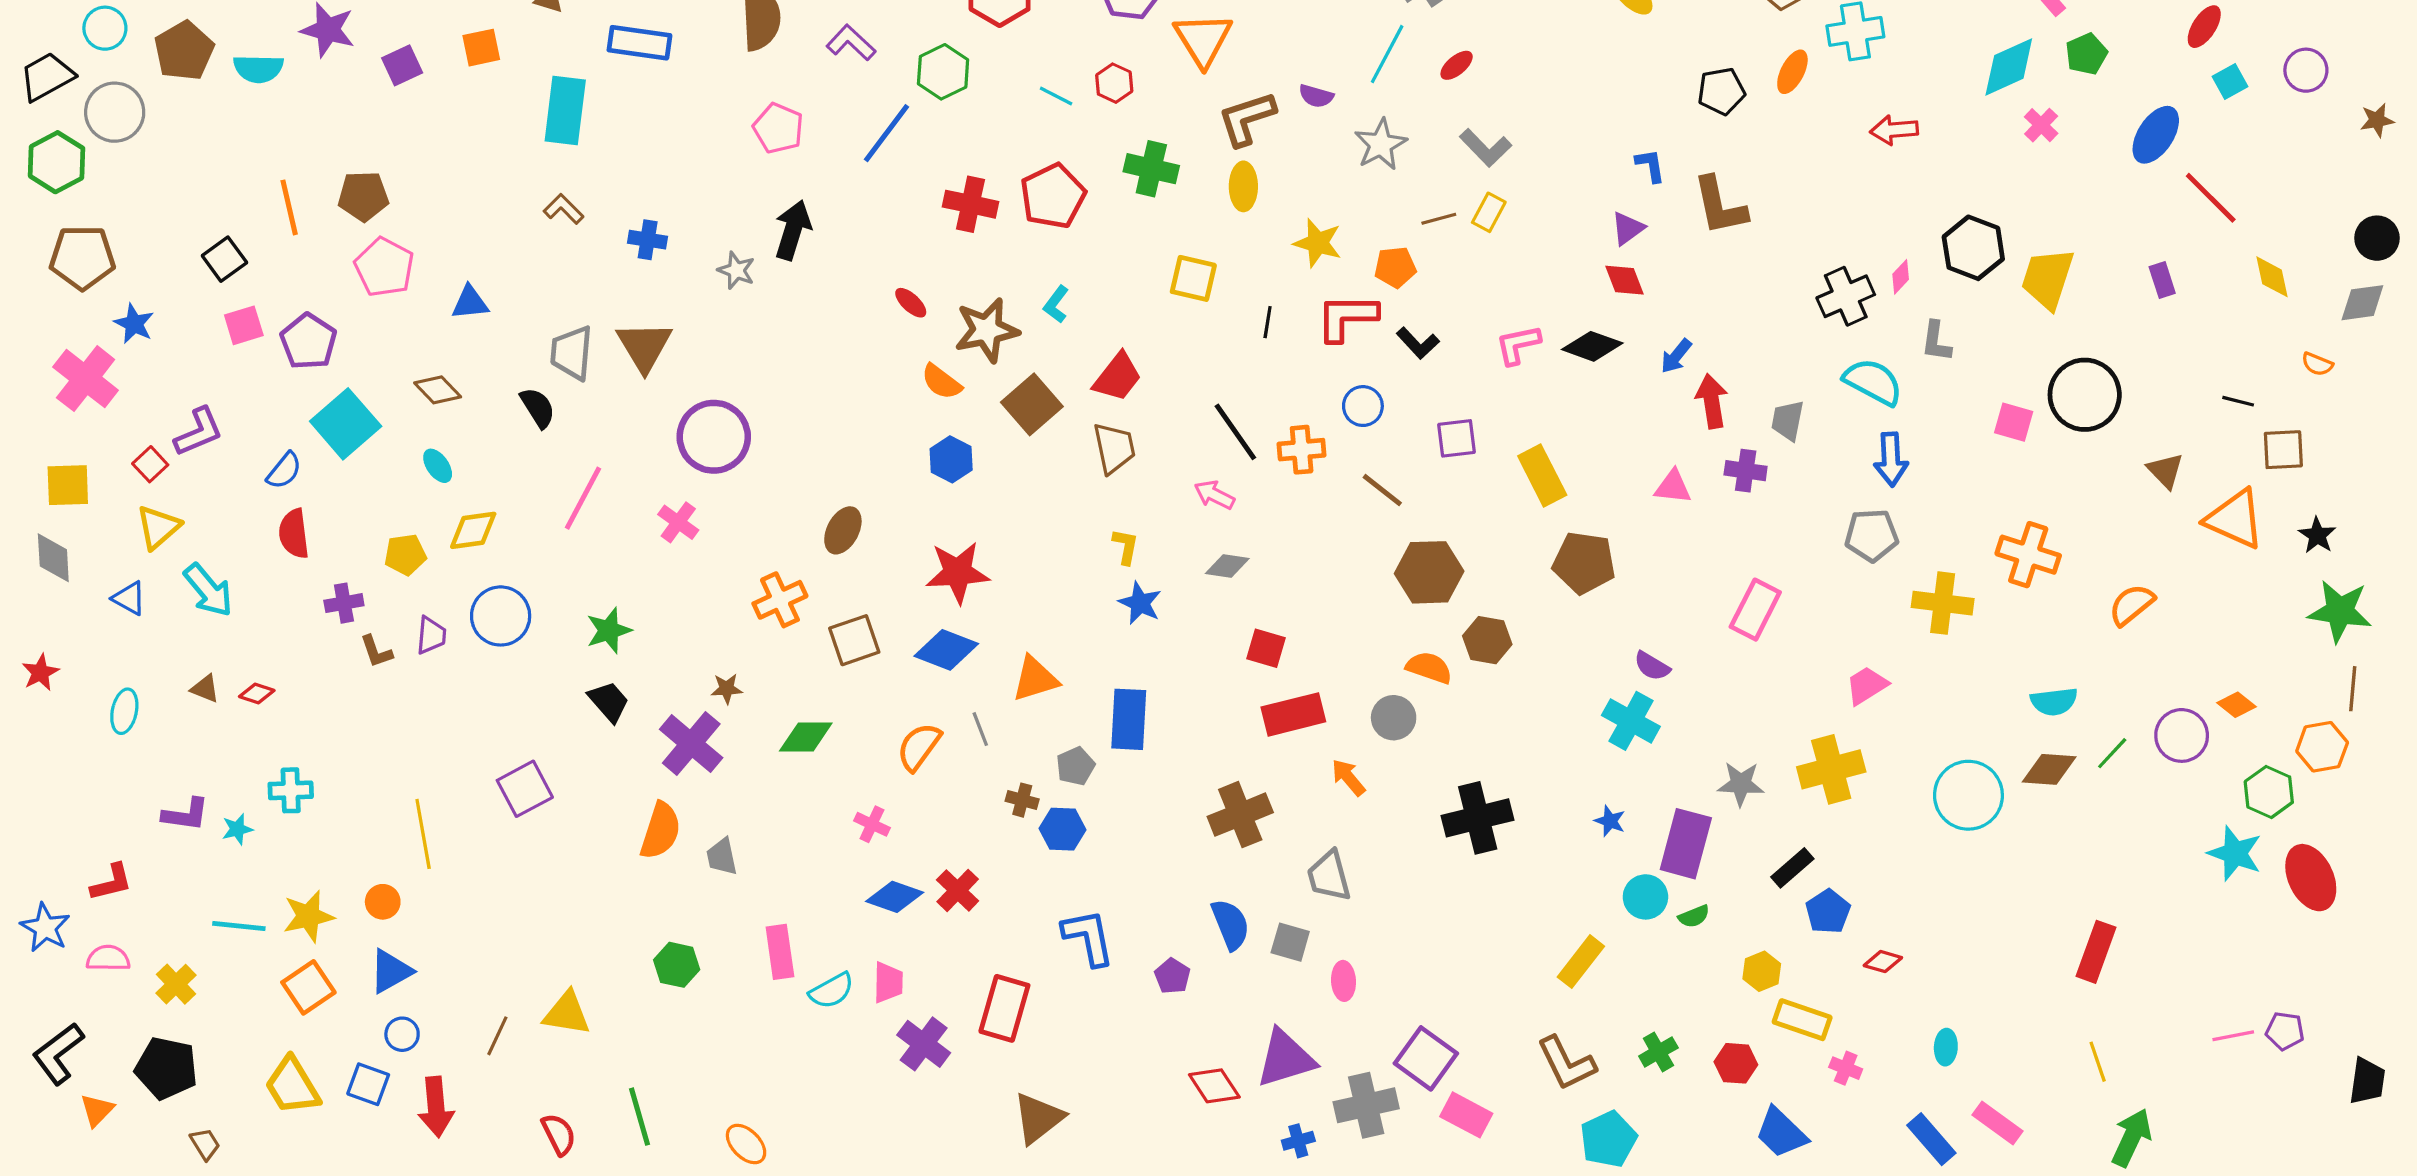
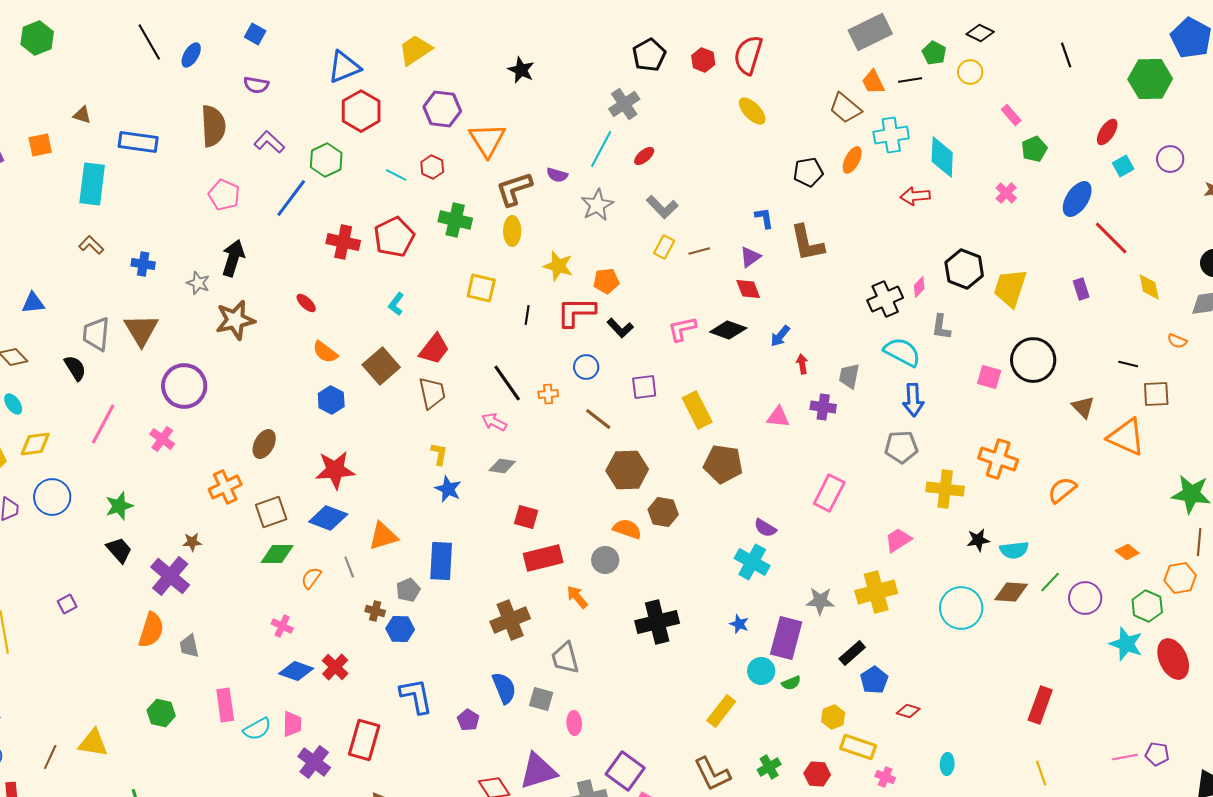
cyan diamond: (2009, 67) -> (942, 157), moved, turned -63
brown line: (1439, 219) -> (699, 251), moved
brown star: (987, 330) -> (235, 320), moved
red arrow: (1712, 401) -> (802, 364), size x0.6
orange cross: (1302, 450) -> (548, 394), size x0.7
black star: (2317, 535) -> (978, 540), moved, turned 30
purple circle: (2182, 735) -> (1085, 598), moved
green diamond: (806, 737) -> (277, 554), moved
orange semicircle: (919, 747) -> (311, 578), size x0.7
purple square: (525, 789) -> (67, 604), size x0.6

